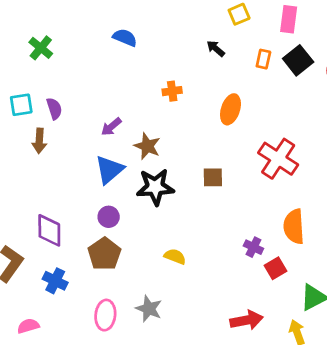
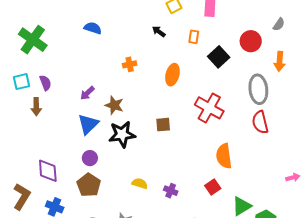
green cross: (41, 48) -> (33, 40), size x1.6
black square: (298, 60) -> (219, 57), moved
purple cross: (253, 247) -> (171, 191), moved

